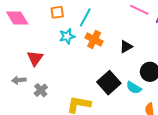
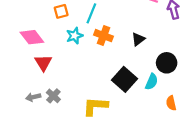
pink diamond: (17, 18) -> (32, 37), moved
gray arrow: (19, 80) -> (33, 97), moved
cyan semicircle: (134, 88) -> (152, 82), turned -91

